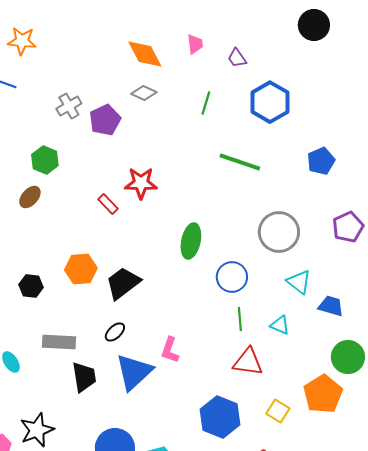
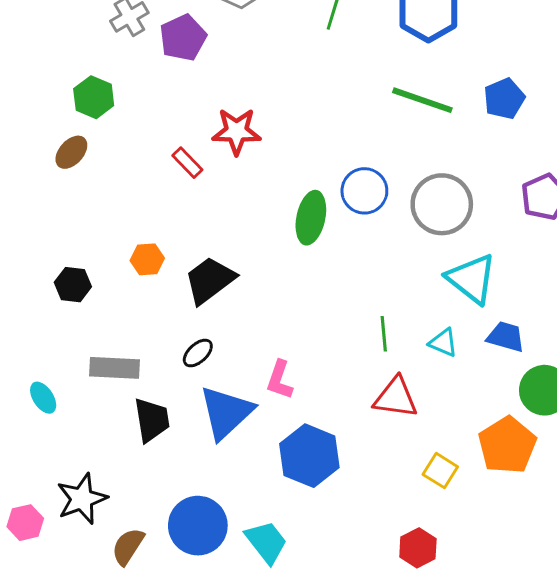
green line: (240, 162) -> (422, 100), moved
orange hexagon: (81, 269) -> (147, 259), size x0.7
blue circle: (232, 277) -> (364, 191), moved
cyan triangle: (299, 282) -> (472, 279), size x1.4
blue trapezoid: (331, 306) -> (506, 337), moved
blue hexagon: (220, 417) -> (309, 456), moved

